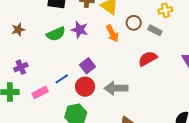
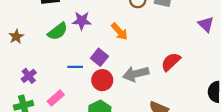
orange arrow: (112, 33) -> (120, 32), moved
red semicircle: (148, 59) -> (171, 62), moved
blue line: (62, 79) -> (75, 67), moved, turned 48

